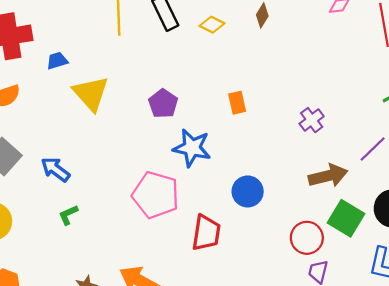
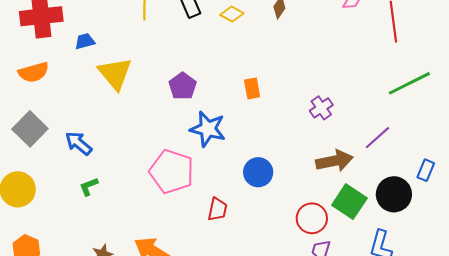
red trapezoid: (206, 233) -> (218, 209), size x0.7

